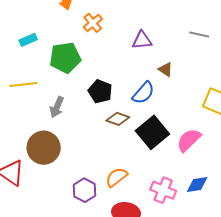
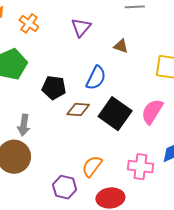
purple triangle: (142, 40) -> (81, 27), turned -30
brown triangle: (166, 70) -> (121, 46), moved
gray arrow: (57, 107) -> (24, 125), moved

